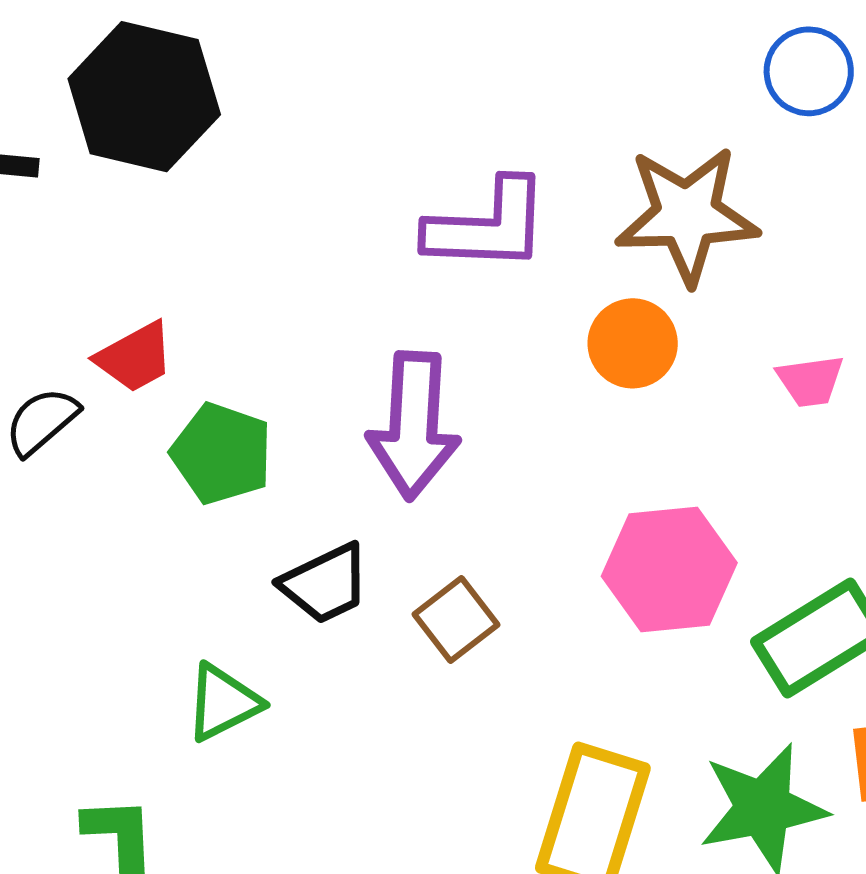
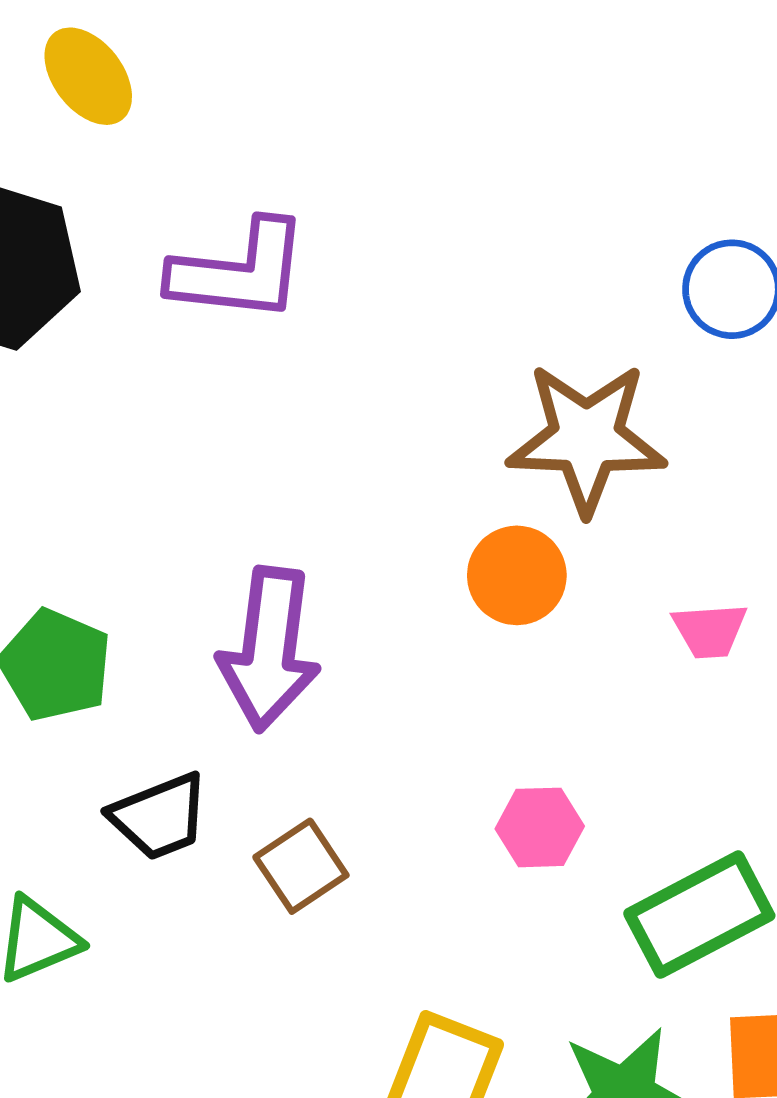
purple L-shape: (488, 226) -> (239, 271), moved
pink hexagon: (669, 570) -> (540, 827), size x0.6

